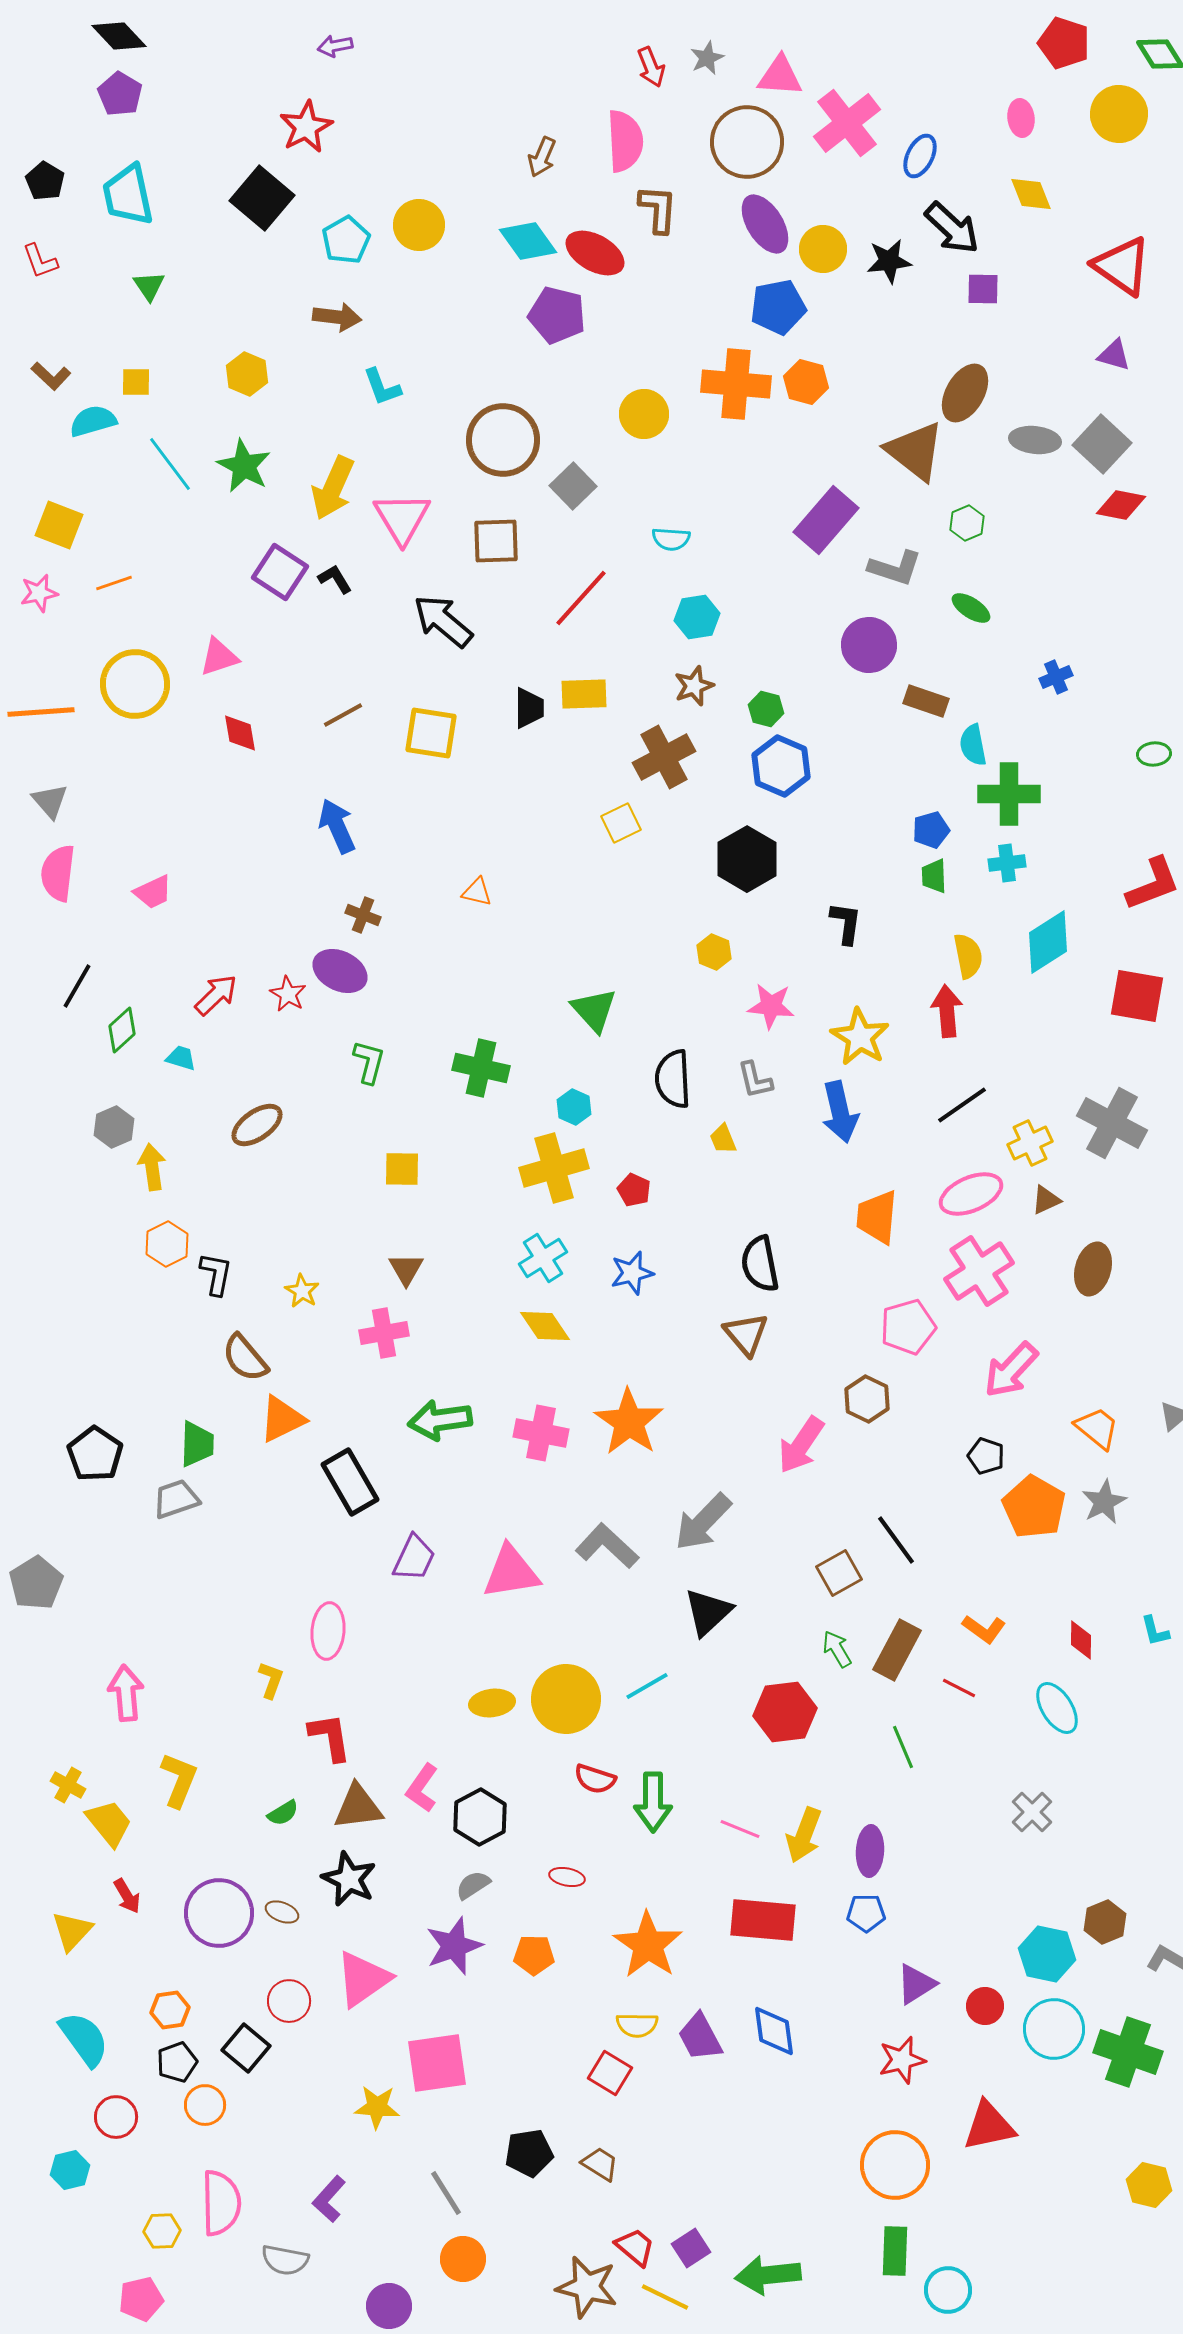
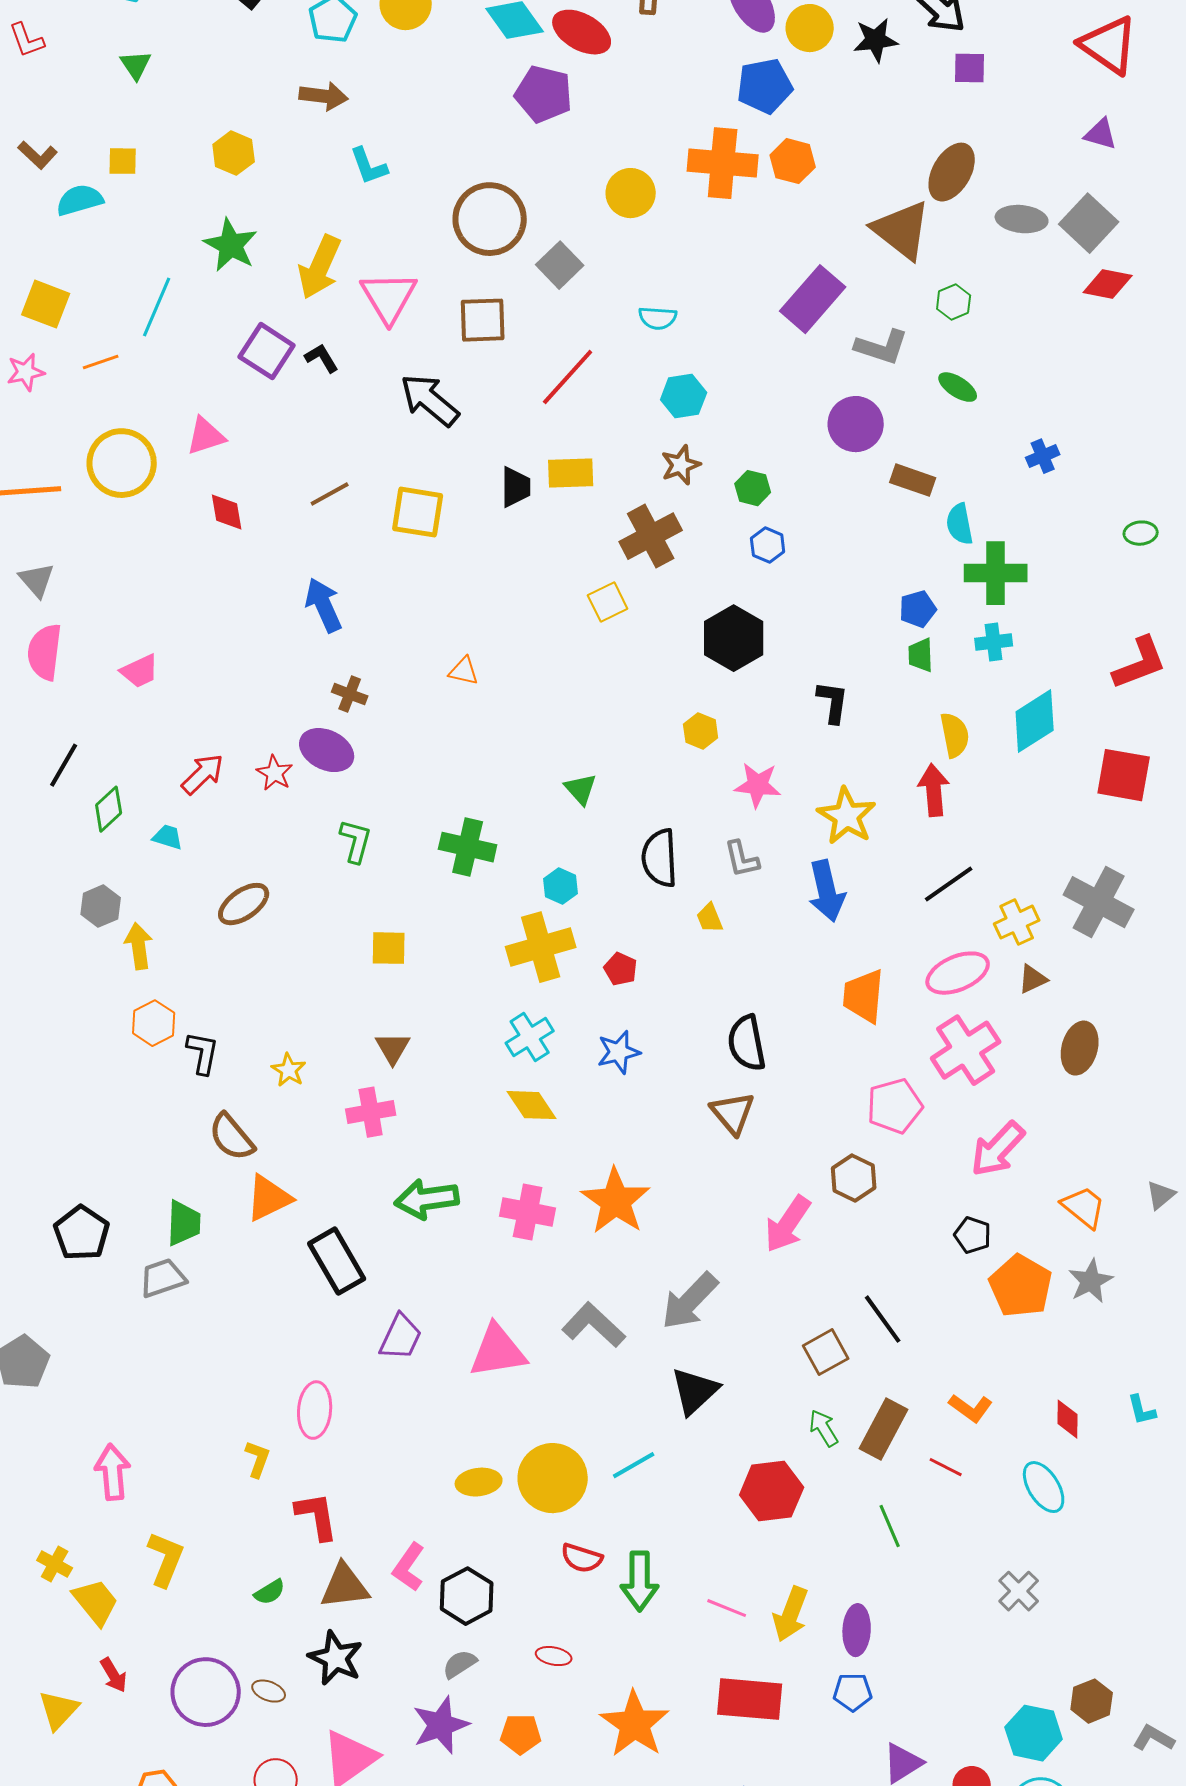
cyan line: (170, 464) -> (157, 307), moved, turned 60
blue hexagon: (781, 766) -> (768, 545), size x0.6
green triangle: (594, 1010) -> (581, 789), size x0.7

